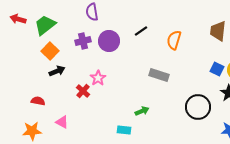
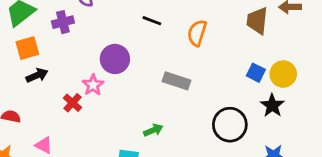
black line: (141, 31) -> (152, 21), turned 56
purple cross: (83, 41) -> (63, 22), moved
purple circle: (109, 41) -> (115, 59), moved
orange square: (50, 51) -> (27, 48), turned 30

